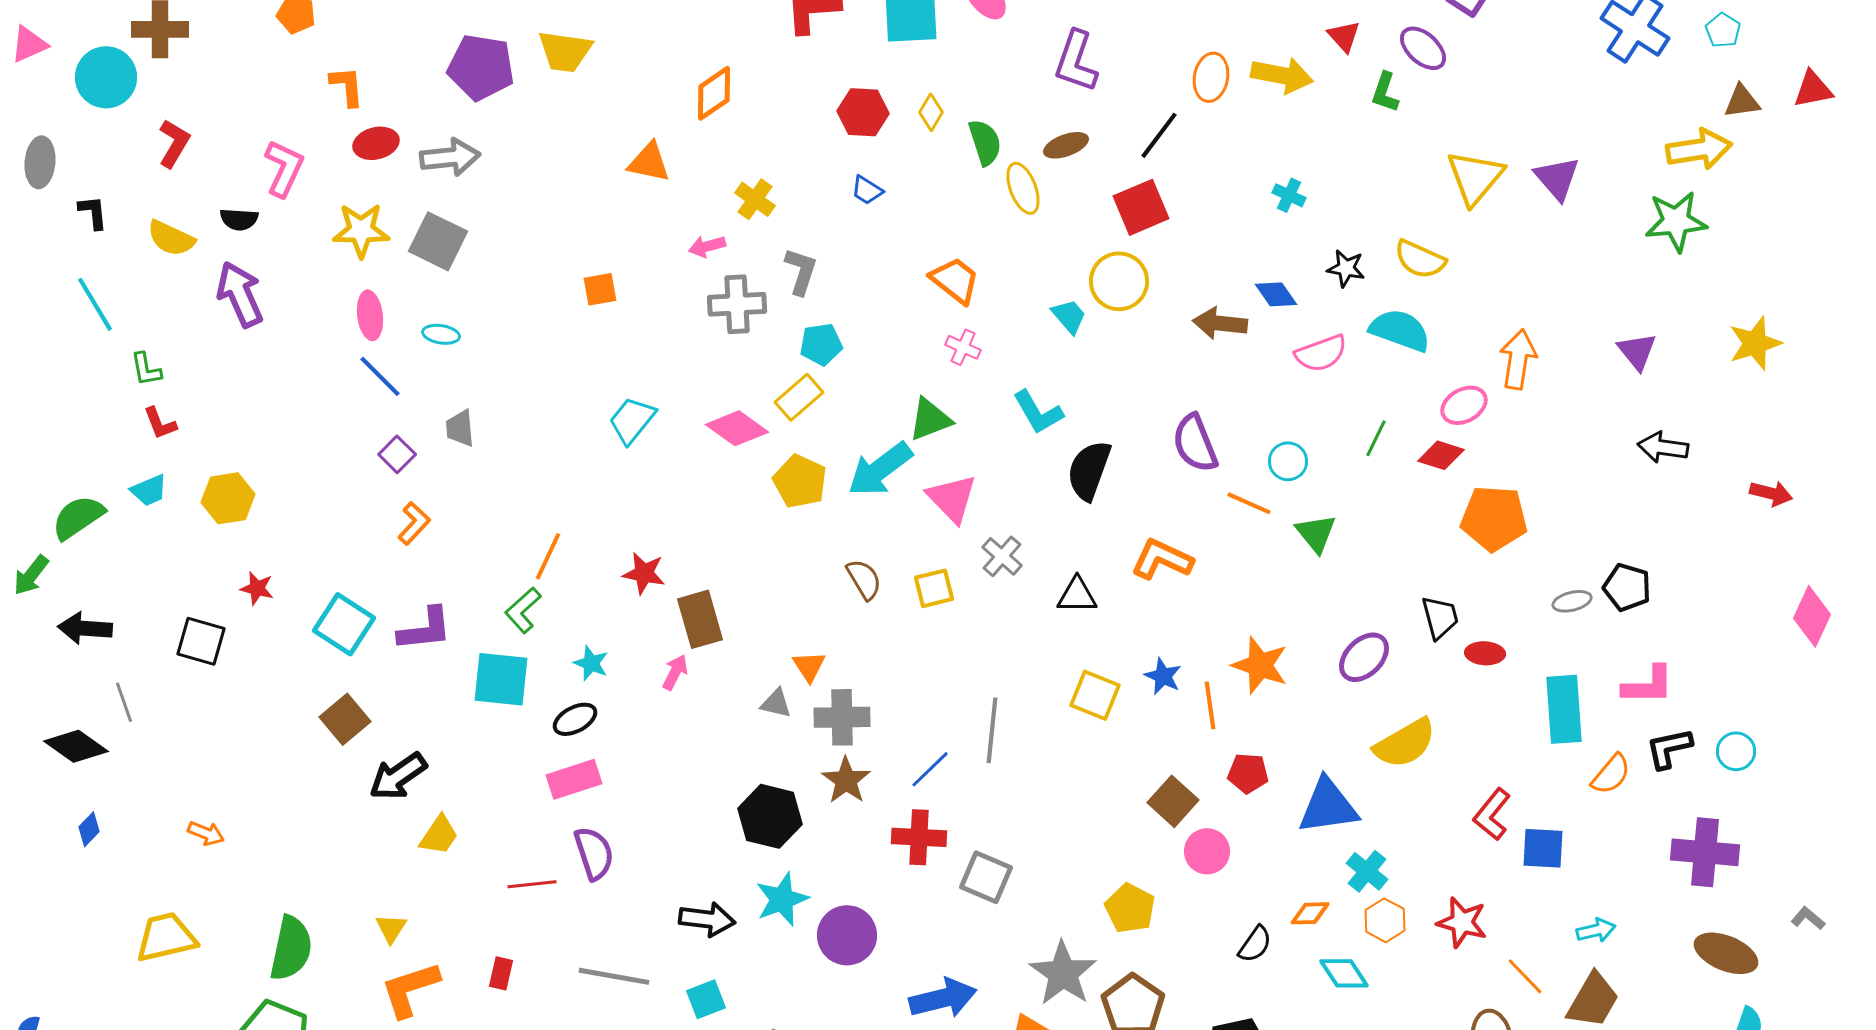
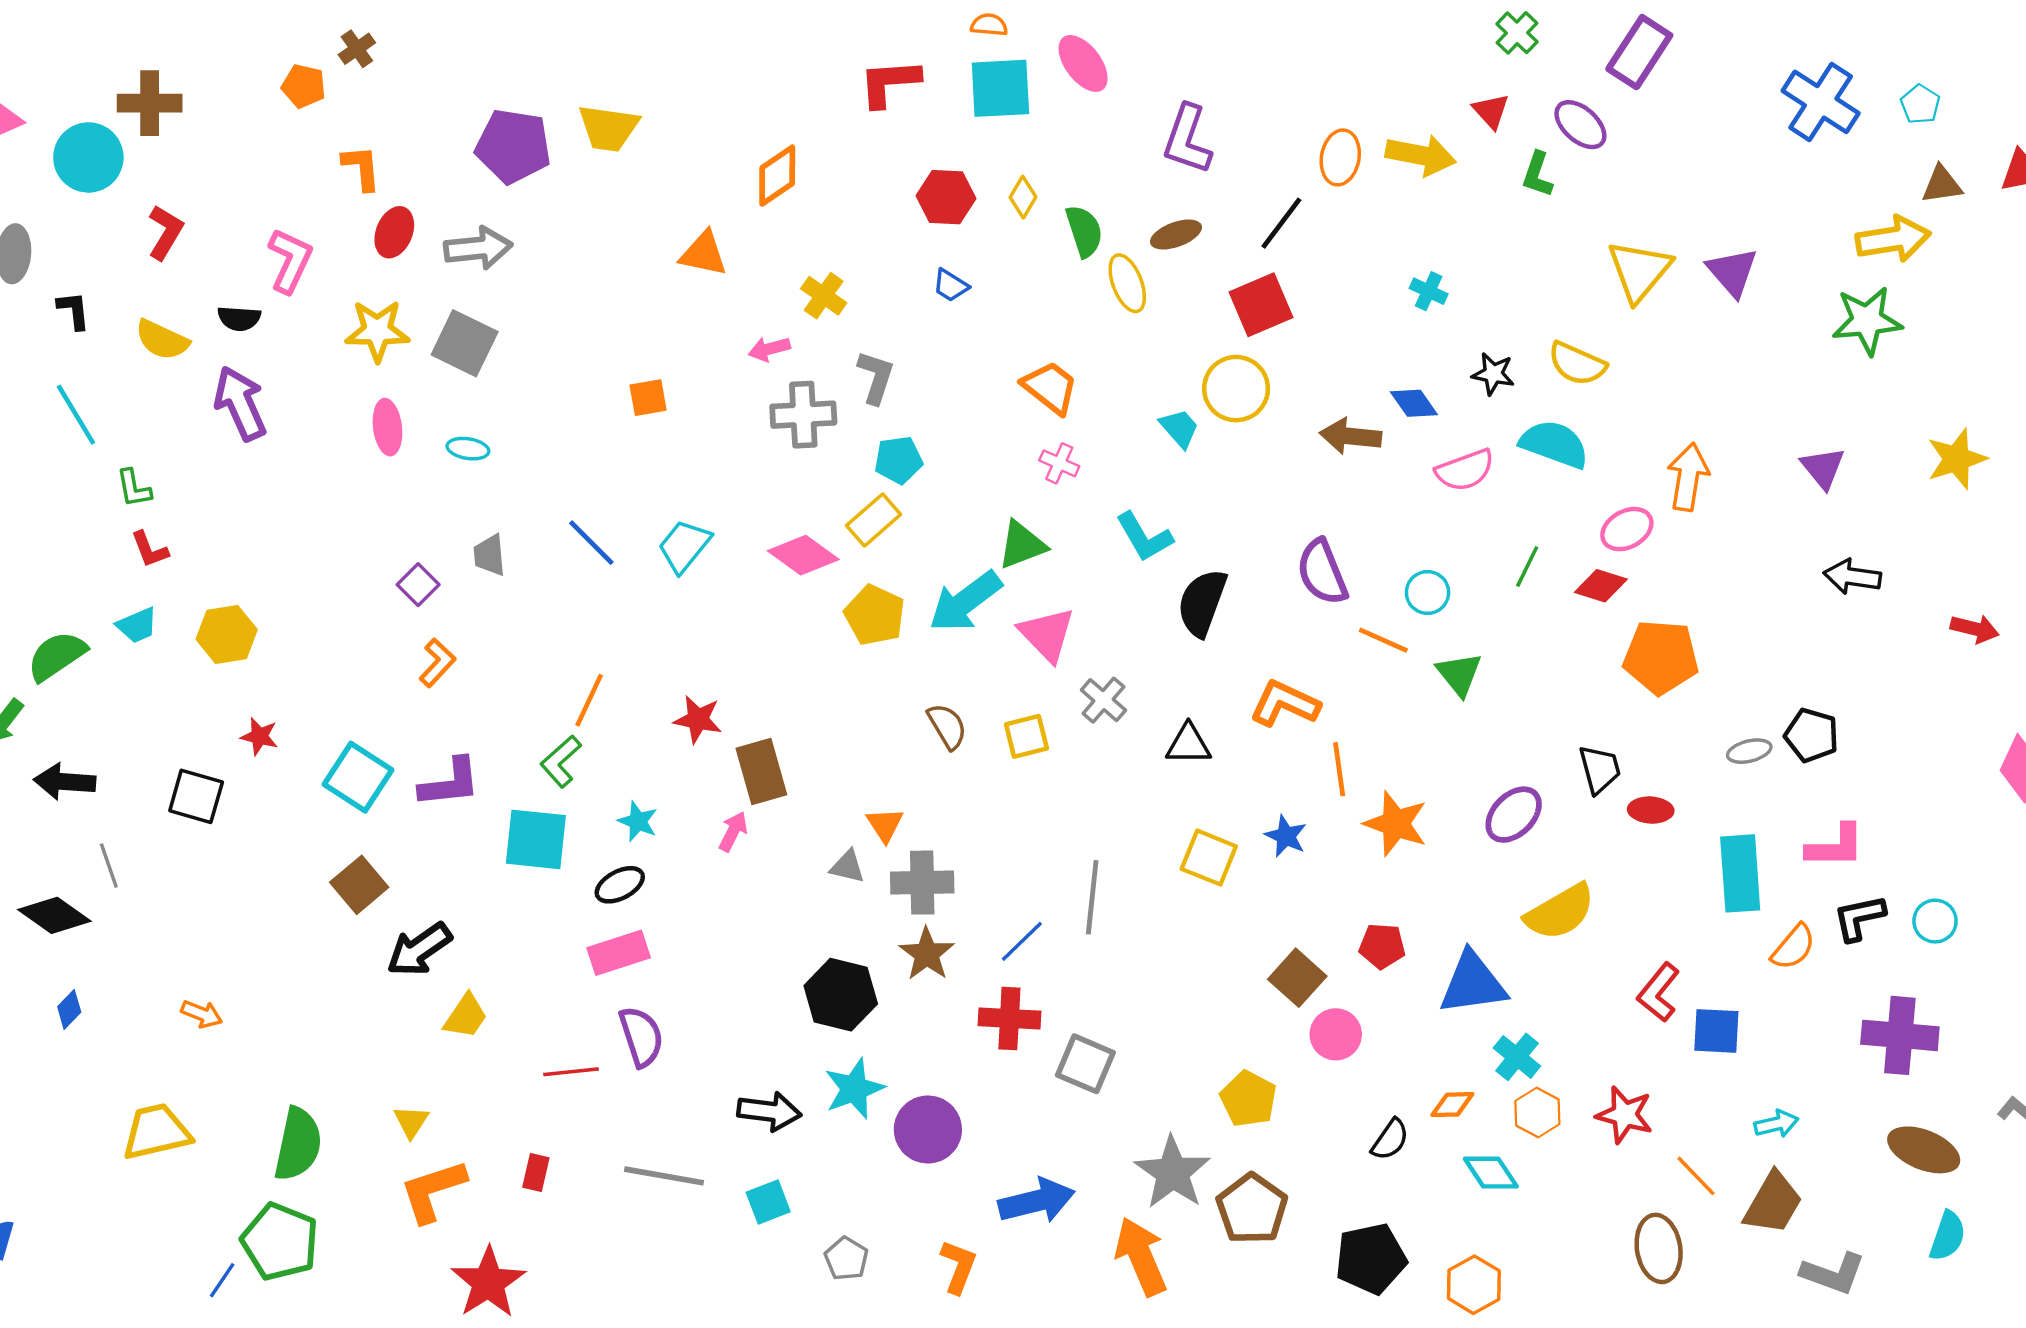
red ellipse: (376, 143) -> (394, 232), turned -54
blue line: (380, 376) -> (591, 543), moved
orange line: (1210, 705) -> (1339, 769), moved

